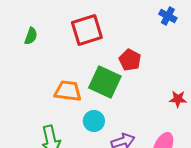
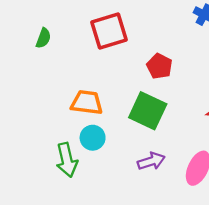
green square: (105, 82) -> (148, 111), moved
cyan circle: (94, 121) -> (93, 138), moved

